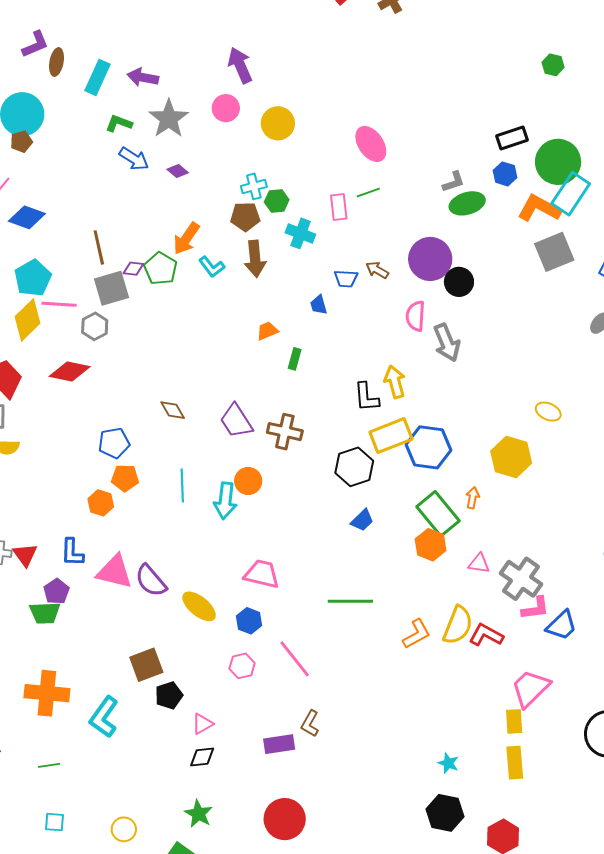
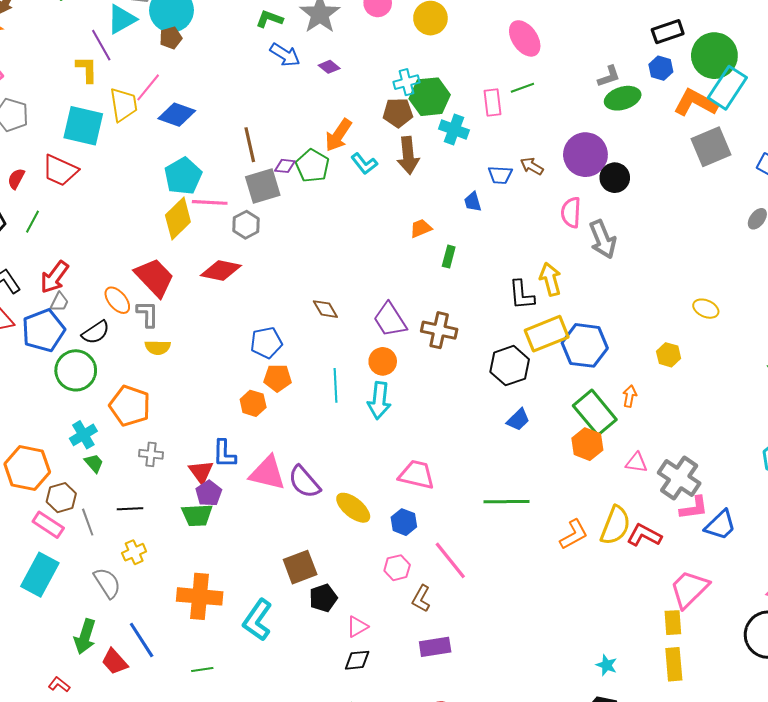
green hexagon: (277, 201) -> (430, 97), size x1.6
yellow hexagon: (511, 457) -> (669, 355), size x0.6
orange circle: (248, 481) -> (383, 361), moved
red triangle: (25, 555) -> (201, 472), moved
brown L-shape: (310, 724) -> (421, 599), moved

